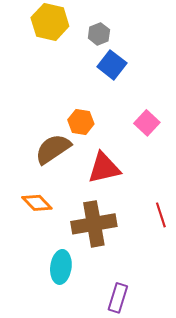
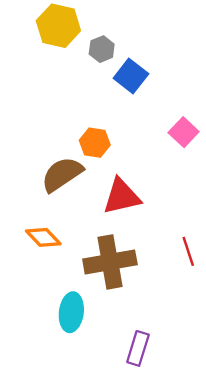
gray hexagon: (99, 34) -> (102, 49), moved
pink square: (147, 123) -> (184, 132), moved

